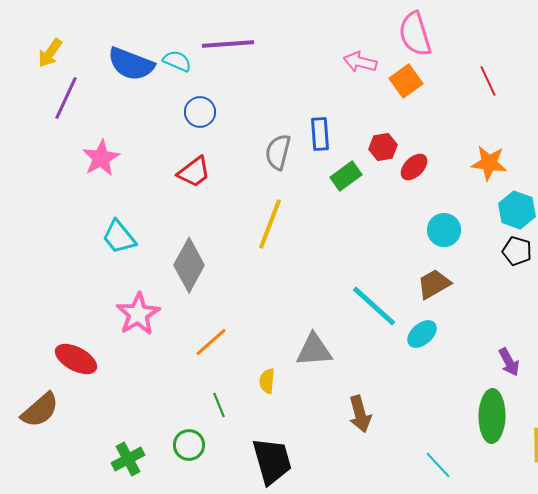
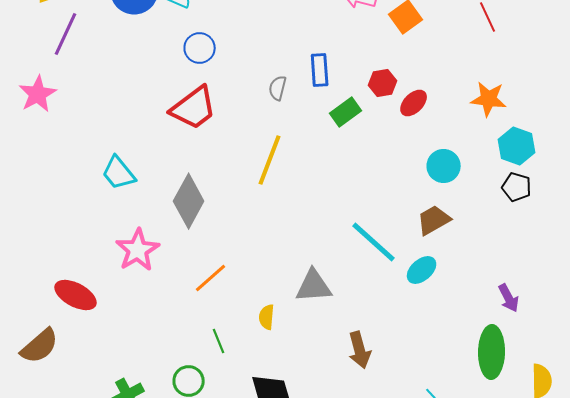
gray semicircle: (278, 152) -> (278, 88), size x0.7
pink star: (101, 158) -> (38, 94), moved
red trapezoid: (194, 172) -> (194, 108), size x1.4

